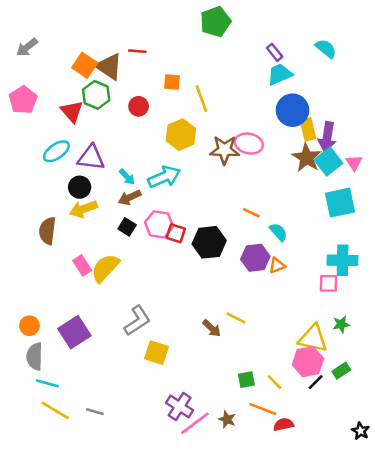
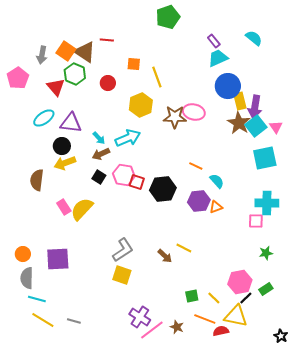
gray arrow: (27, 47) -> (42, 55), moved, turned -42
gray L-shape: (137, 321) -> (123, 250), moved
purple square: (74, 332) -> (58, 259), turned 30
yellow triangle: (313, 339) -> (236, 316), moved

